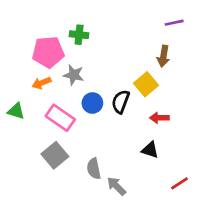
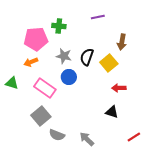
purple line: (174, 23) -> (98, 17), moved
gray star: (74, 75) -> (64, 56), moved
black semicircle: (121, 102) -> (87, 57), moved
gray semicircle: (94, 169) -> (57, 135), moved, turned -56

